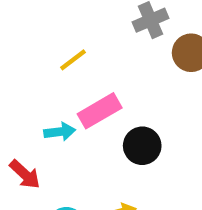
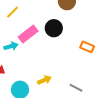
black circle: (142, 146) -> (54, 28), moved

